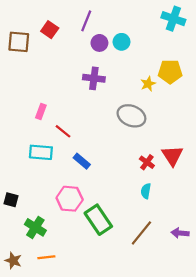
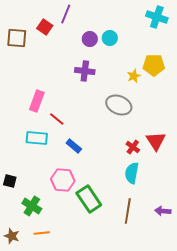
purple line: (86, 21) -> (66, 14), moved
pink rectangle: (41, 111) -> (37, 101), size x1.5
cyan semicircle: (146, 191) -> (132, 173), size x1.5
brown line: (141, 233) -> (128, 211), turned -30

